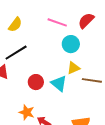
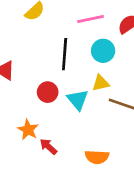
pink line: (57, 22) -> (91, 19), turned -42
black line: (16, 53) -> (65, 54), moved, turned -65

